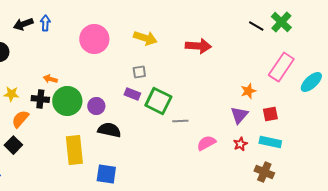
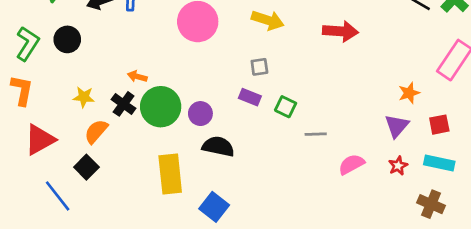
black cross: (40, 99) -> (124, 104), turned 30
green square: (158, 101) -> (286, 107), size x0.6
blue square: (106, 174) -> (214, 207), turned 30

